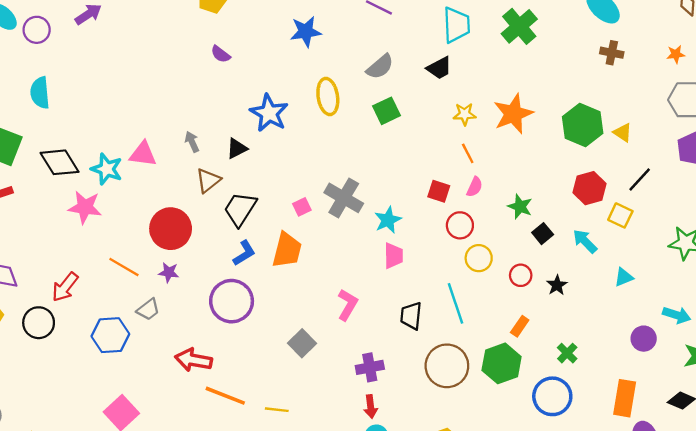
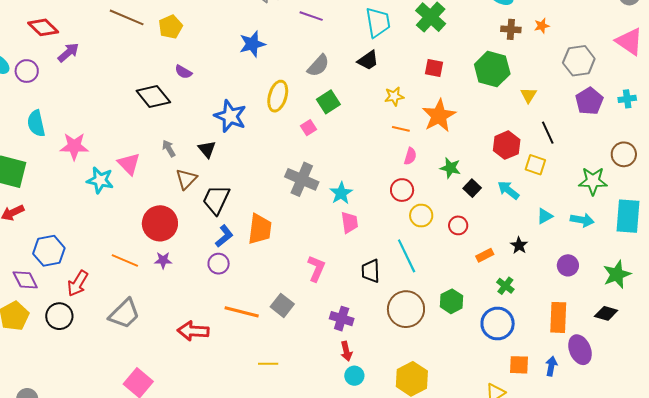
orange star: (676, 54) -> (542, 26), moved
yellow ellipse: (328, 97) -> (278, 96), turned 32
orange star: (513, 114) -> (439, 116), moved
green hexagon: (583, 125) -> (492, 69), moved
yellow triangle: (623, 133) -> (529, 95), turned 36
black triangle: (237, 148) -> (207, 149), turned -36
orange line: (468, 153) -> (401, 129), turned -42
pink triangle: (143, 154) -> (129, 164), turned 45
black diamond: (60, 162) -> (153, 97), moved
black line: (640, 180) -> (548, 133), turned -60
red square: (439, 191) -> (434, 68), moved
pink star: (85, 207) -> (74, 146), moved
pink square: (302, 207) -> (308, 128), moved
black star: (557, 285) -> (519, 245), moved
purple circle: (232, 301) -> (219, 264), moved, size x0.6
gray trapezoid: (148, 309) -> (124, 314), moved, size x1.6
cyan arrow: (677, 315) -> (582, 220), moved
orange rectangle: (520, 326) -> (485, 255), moved, turned 36
blue hexagon: (110, 335) -> (49, 251), moved
green hexagon: (502, 363) -> (451, 301), size x0.7
purple cross: (370, 367) -> (342, 319), turned 35
orange line: (225, 396) -> (242, 312), moved

